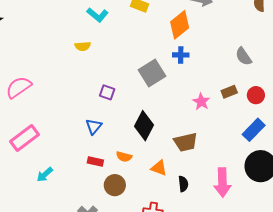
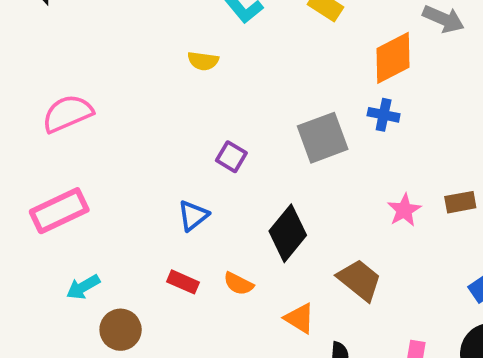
brown trapezoid: (186, 142) -> (359, 280), turned -140
brown circle: (115, 185) -> (121, 330), moved

